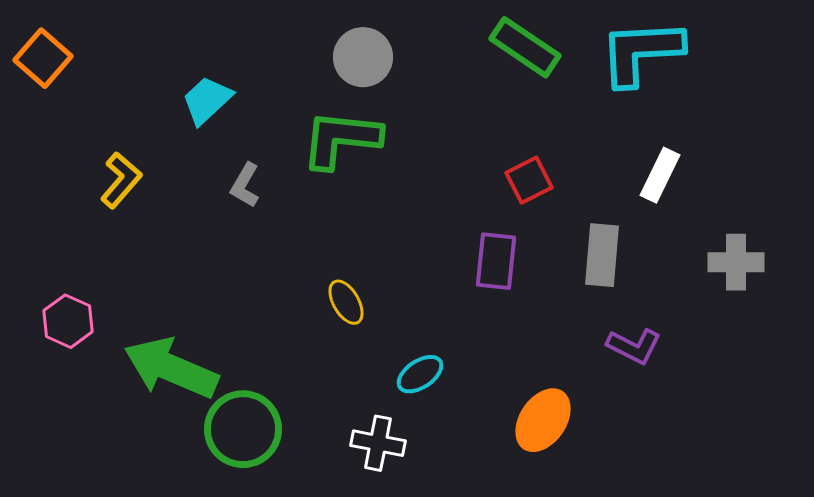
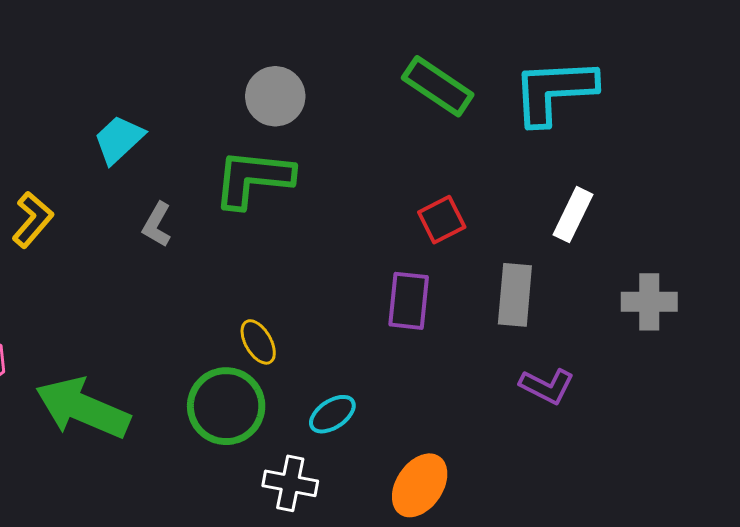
orange ellipse: (543, 420) -> (420, 485), moved
green circle: (243, 429) -> (226, 406), moved

